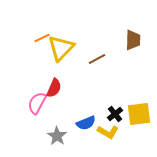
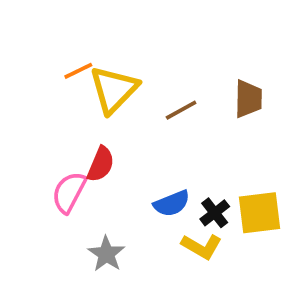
brown trapezoid: (133, 40) -> (248, 99), moved
blue semicircle: (86, 123) -> (172, 203), moved

